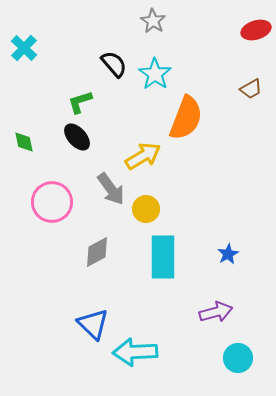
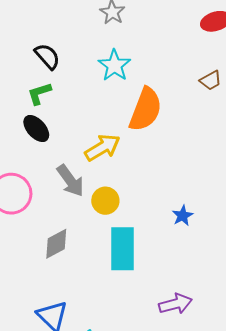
black semicircle: (114, 64) -> (47, 56), moved
blue star: (228, 254) -> (183, 216), moved

